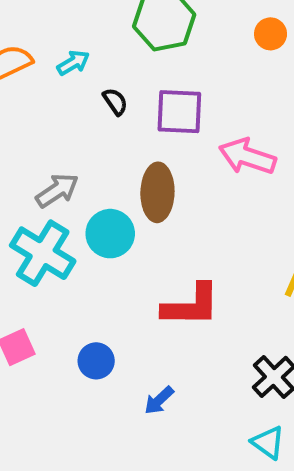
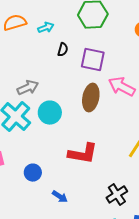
black semicircle: (115, 102) -> (63, 50), turned 40
brown ellipse: (157, 192) -> (91, 98), moved
blue arrow: (159, 400) -> (60, 197), turned -112

